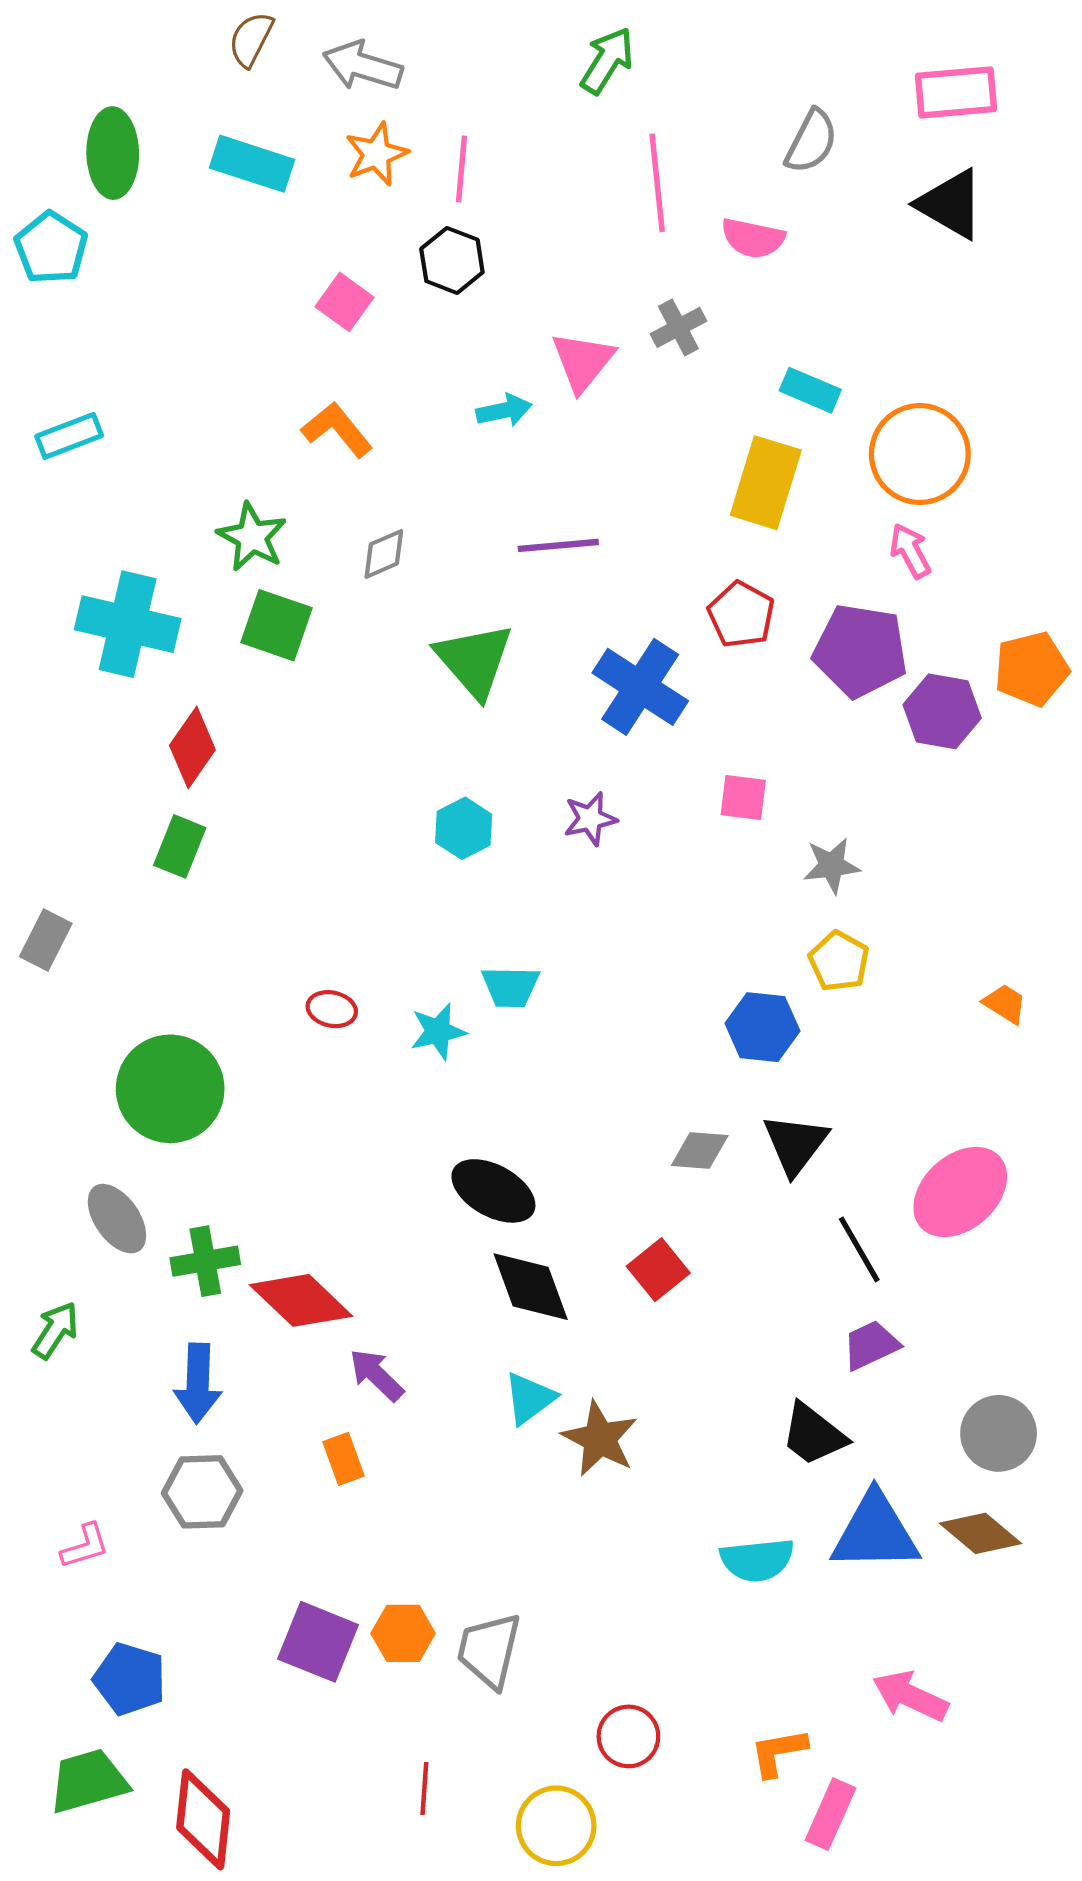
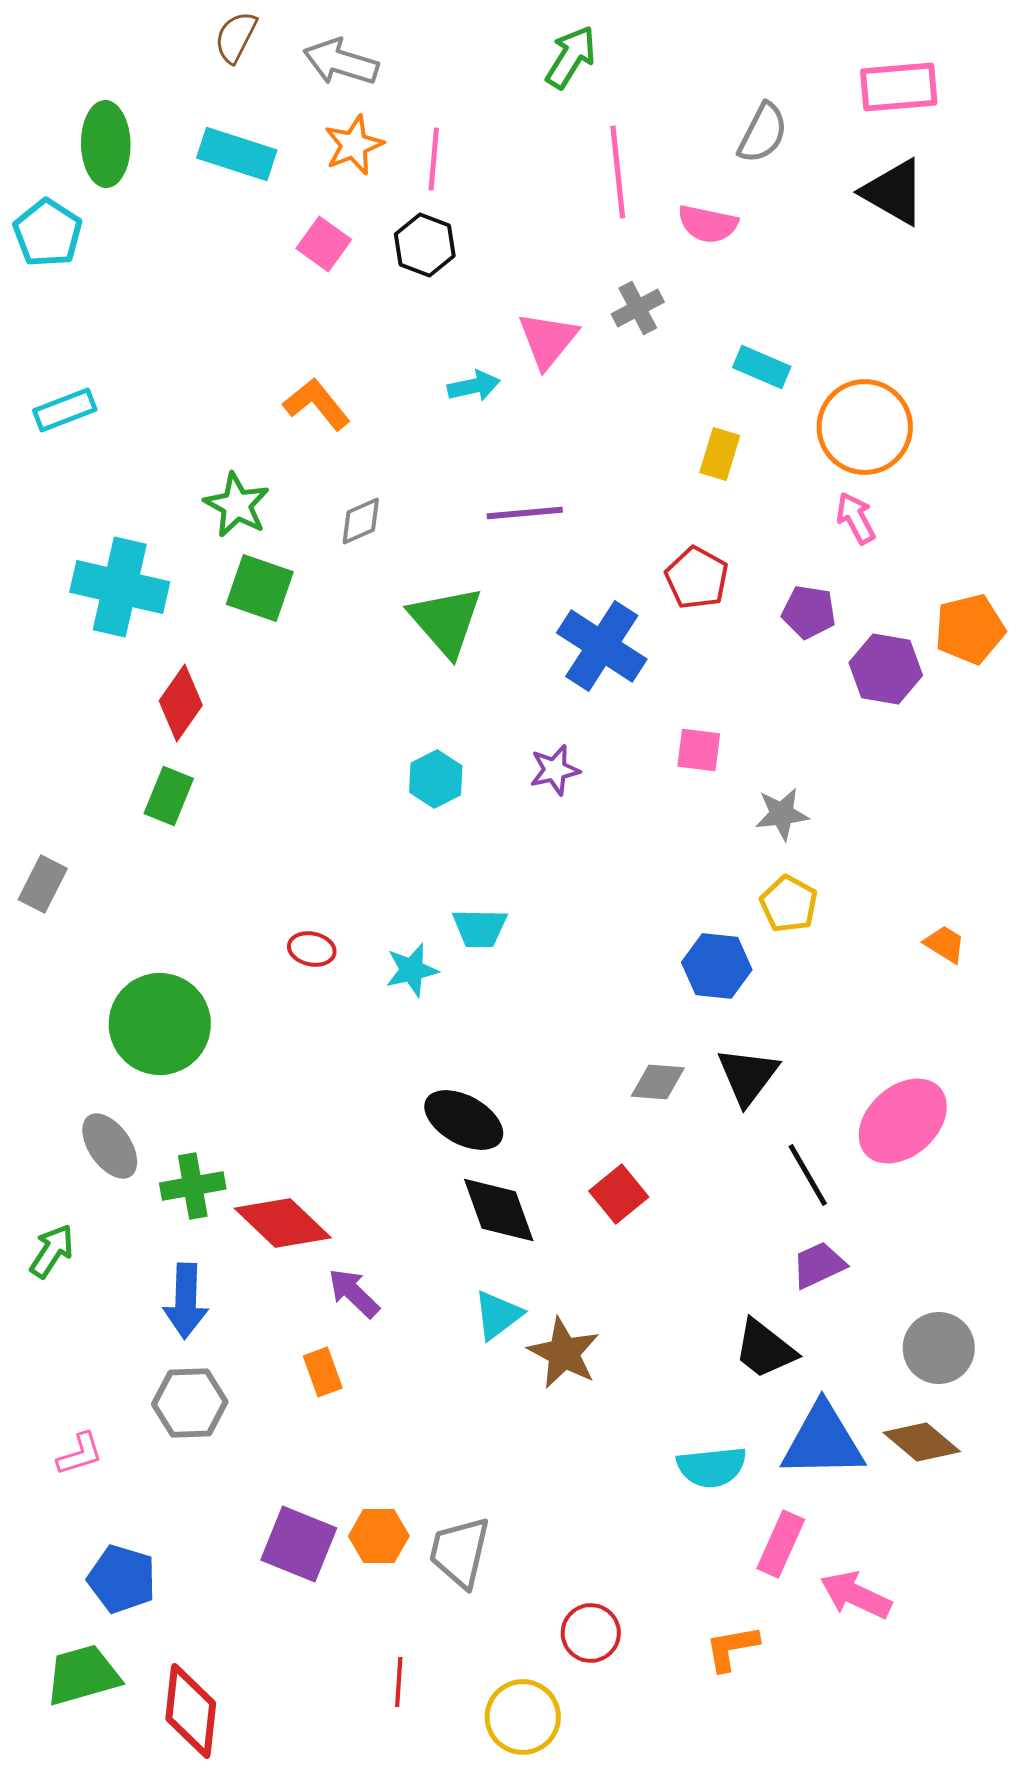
pink square: (345, 302) -> (324, 244), moved
yellow rectangle: (766, 483) -> (720, 454), size x0.6
purple pentagon: (860, 651) -> (809, 612), size x0.6
pink rectangle: (831, 1814) -> (781, 1544), moved

